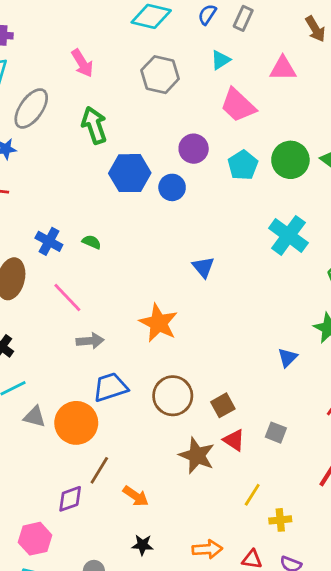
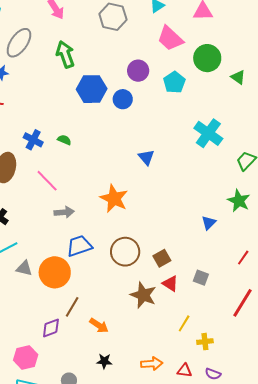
green circle: (290, 160) -> (207, 58), moved

